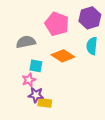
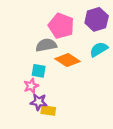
gray semicircle: (26, 42) -> (46, 45), moved
cyan semicircle: (92, 46) -> (99, 49), turned 54

